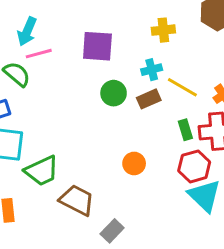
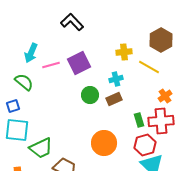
purple square: (97, 46) -> (79, 63), turned -30
pink line: (39, 54) -> (51, 65), moved
yellow line: (182, 87) -> (149, 67), moved
orange circle: (134, 163) -> (104, 143), size x1.6

